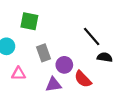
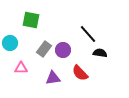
gray rectangle: (44, 53) -> (44, 49), turned 56
purple circle: (64, 65) -> (63, 50), moved

